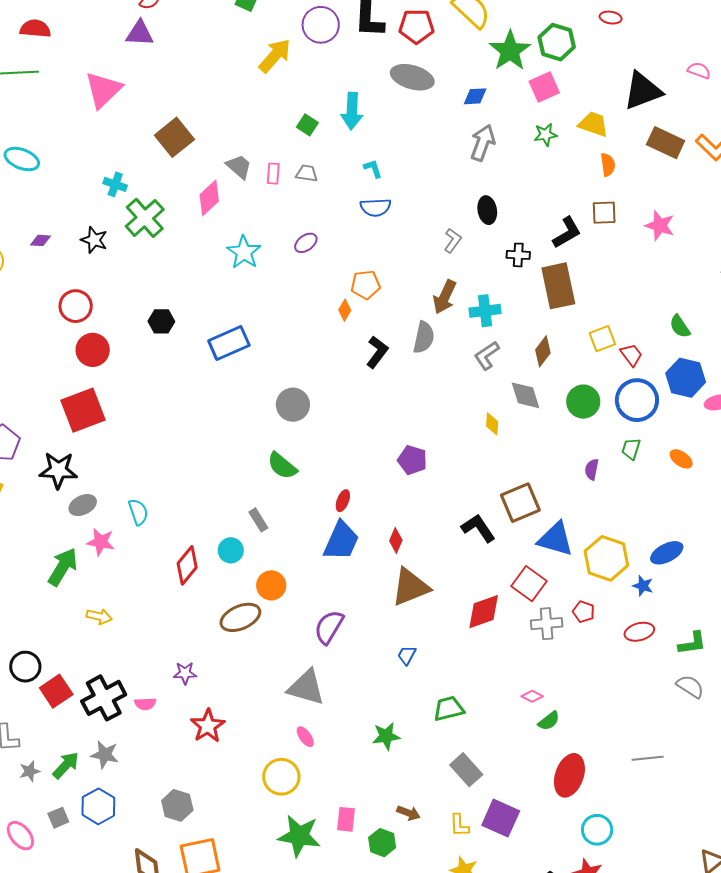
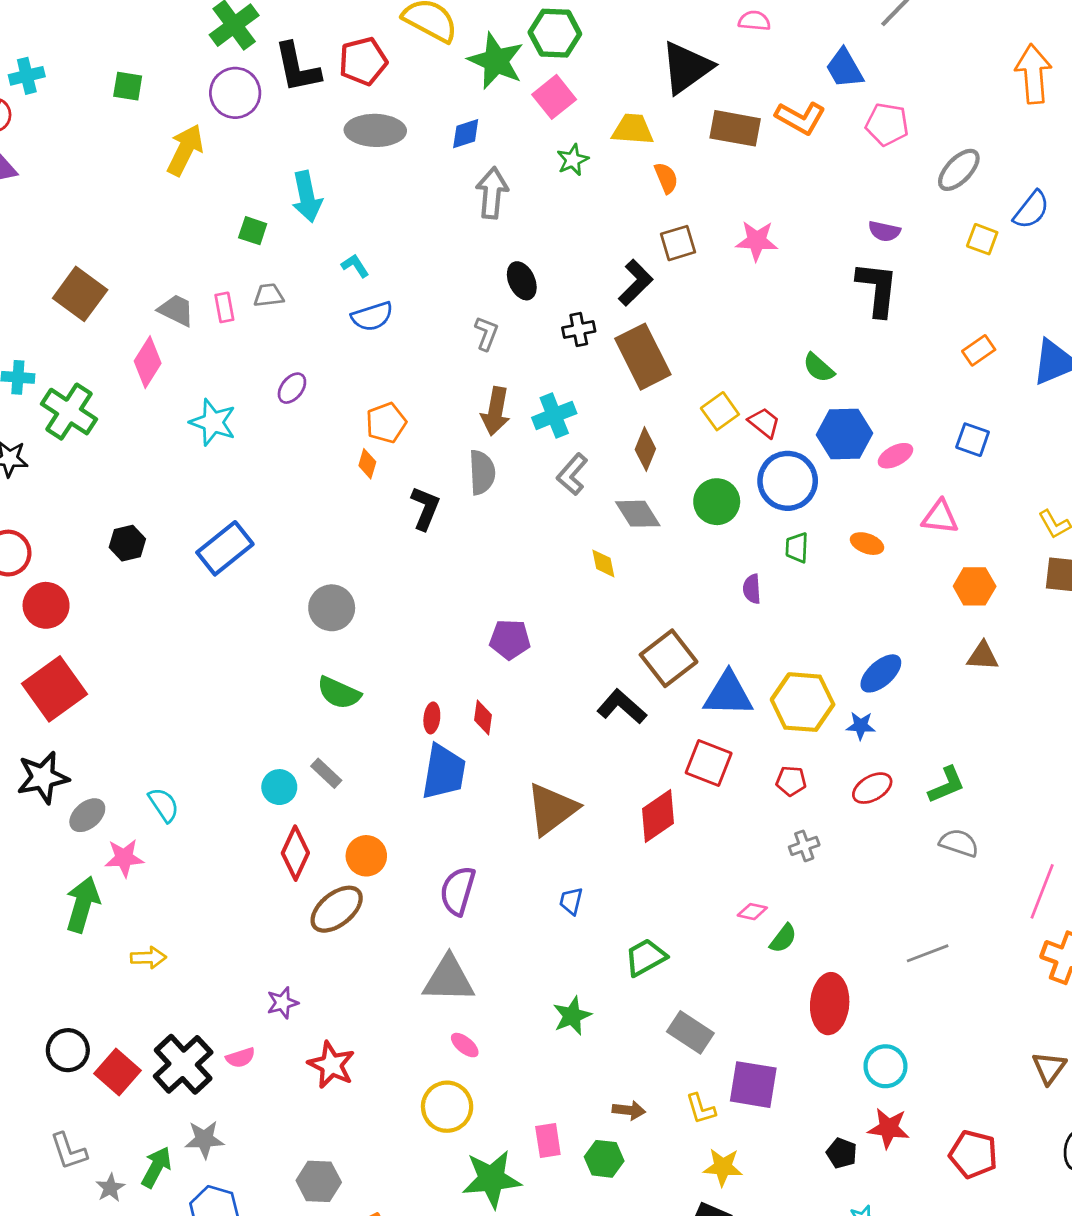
red diamond: (396, 541) -> (483, 717), moved
cyan circle: (231, 550) -> (279, 787), moved
red diamond: (187, 565) -> (295, 853), moved
gray cross: (547, 624) -> (804, 846), moved, size x0.7

